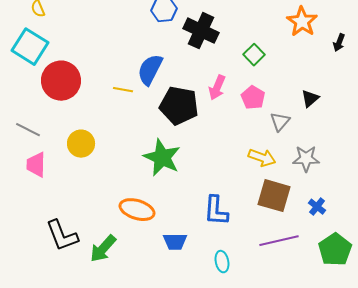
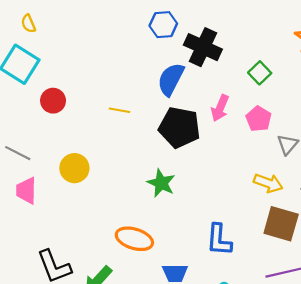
blue semicircle: (150, 70) -> (171, 79), moved
red circle: (61, 81) -> (53, 101), size x0.6
green star: (162, 158) -> (161, 183), size x0.7

